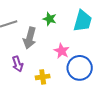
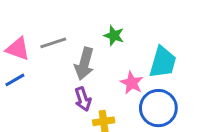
cyan trapezoid: (83, 21) -> (163, 62), moved
purple arrow: (18, 64) -> (83, 99), moved

